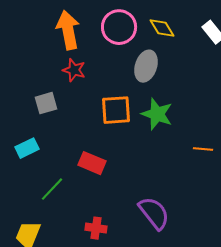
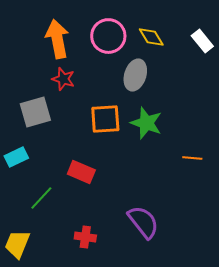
gray square: (46, 103) -> (35, 112), size x1.4

